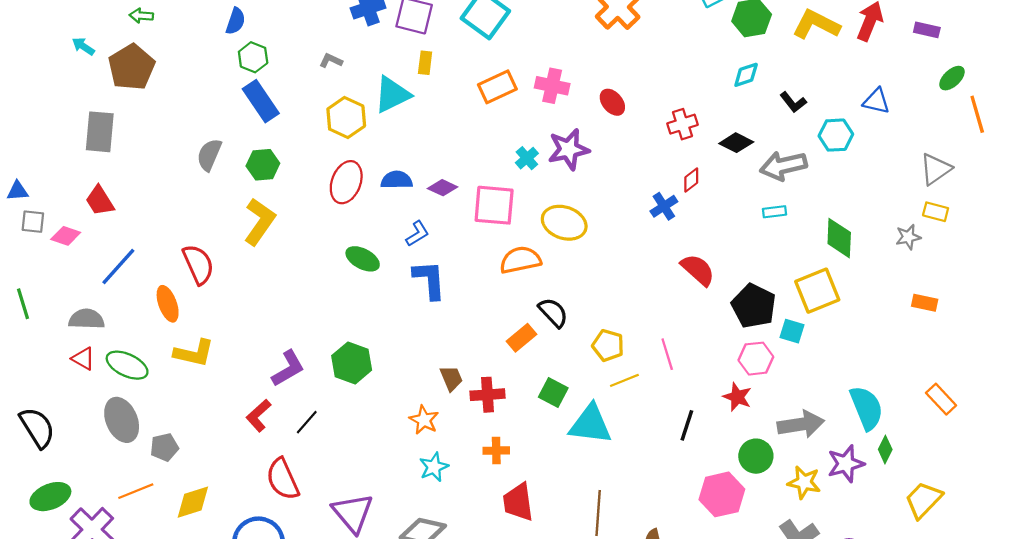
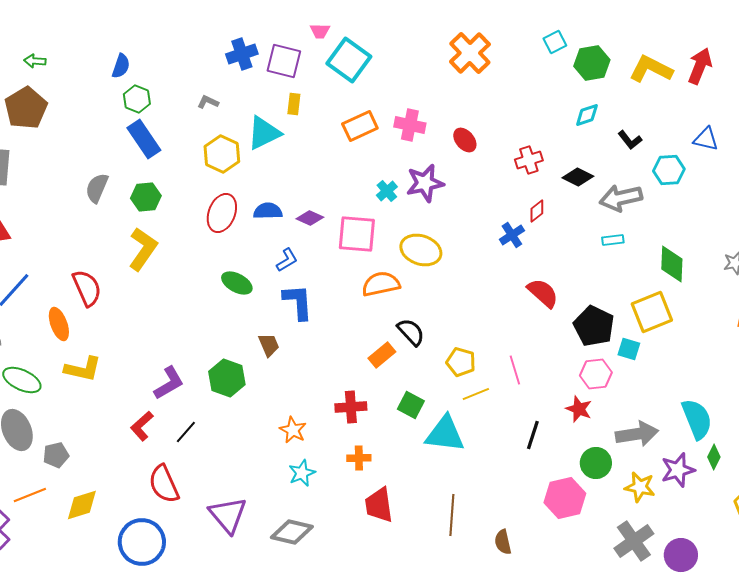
brown trapezoid: (451, 378) -> (269, 345), moved

